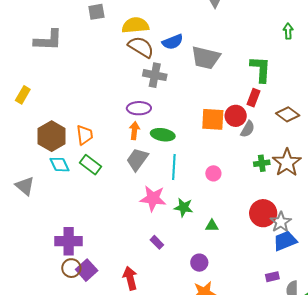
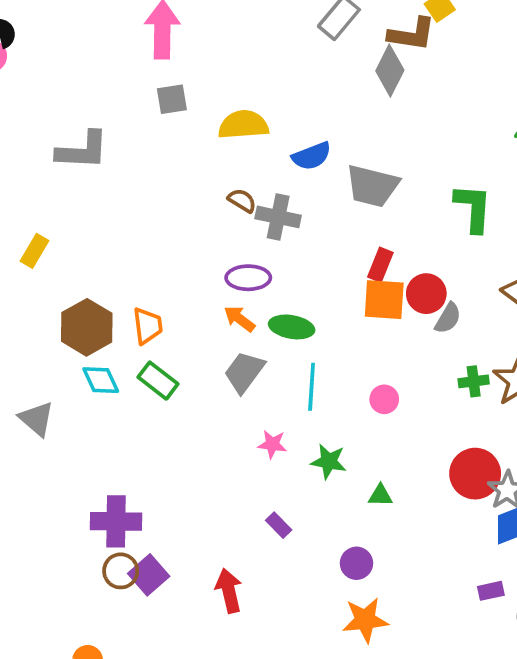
brown semicircle: (141, 47) -> (242, 201), moved, size x0.6
red rectangle: (253, 98) -> (380, 265), moved
orange arrow: (134, 131) -> (239, 319), turned -60
pink star: (153, 198) -> (272, 444), size x0.6

